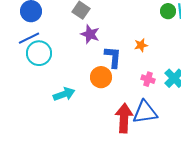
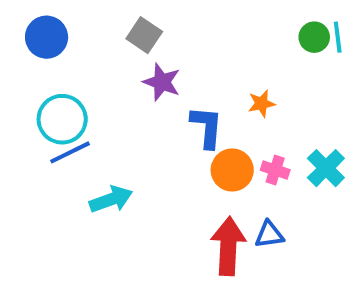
blue line: (29, 38) -> (70, 152), moved
orange circle: (101, 77) -> (232, 170), moved
blue triangle: (145, 112) -> (269, 234), size x0.6

